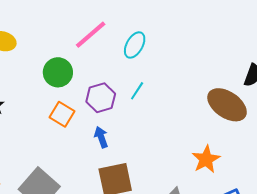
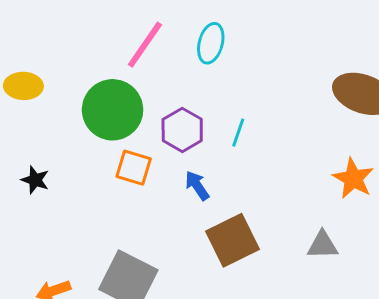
green circle: (58, 72) -> (113, 110), size x1.4
cyan line: (137, 91) -> (238, 133), moved

